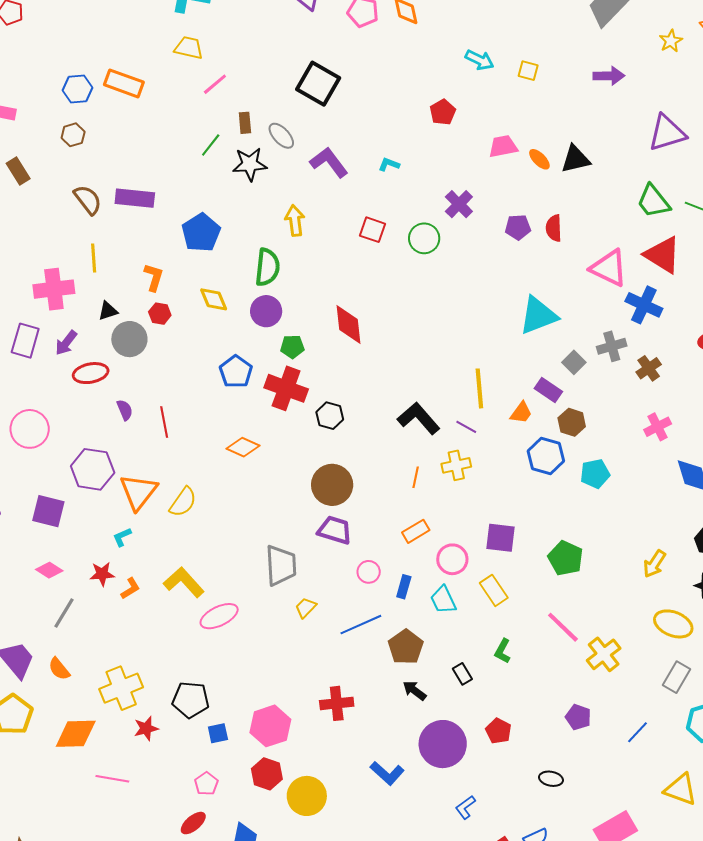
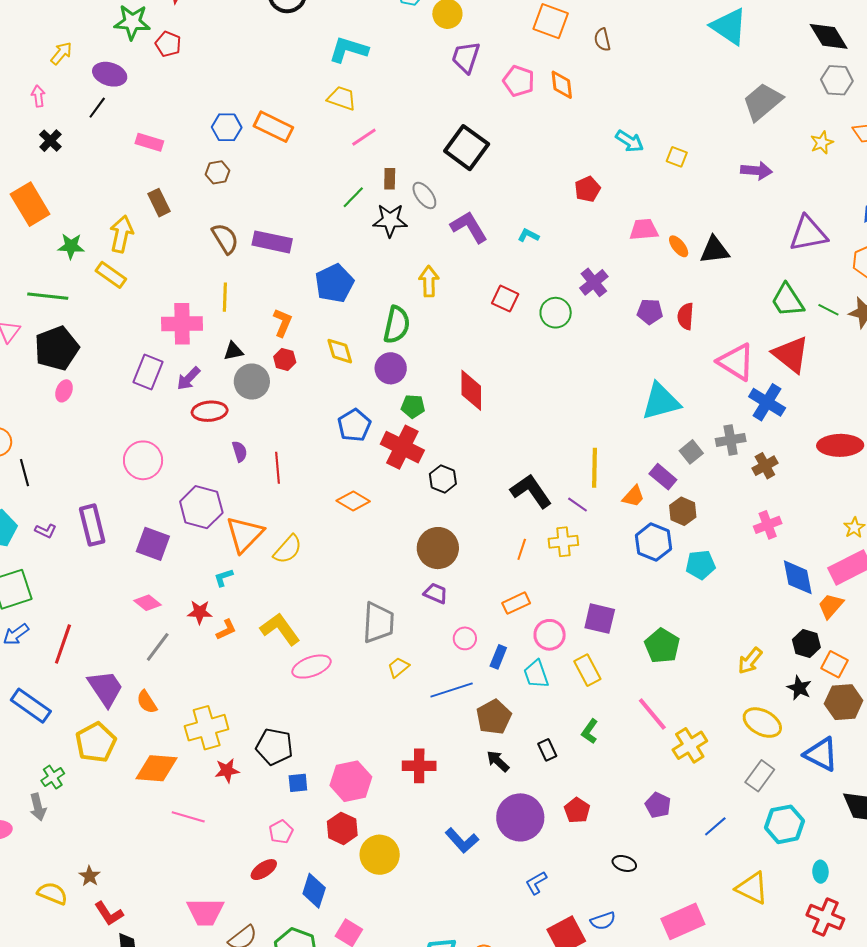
purple trapezoid: (335, 530) -> (436, 593), size x0.7

